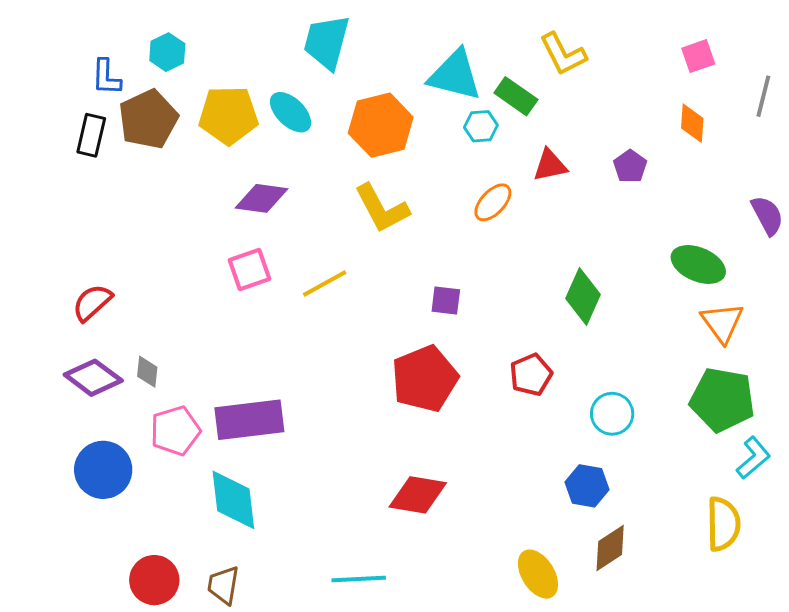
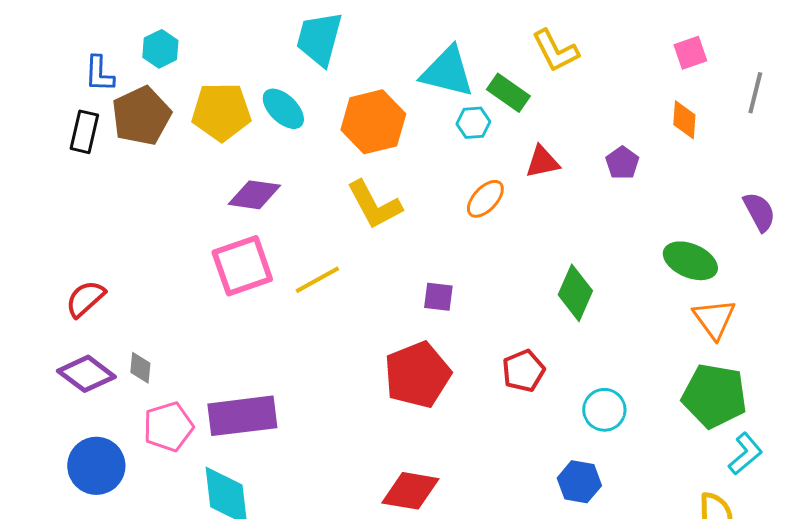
pink square: (249, 269) -> (242, 266), size x1.4

